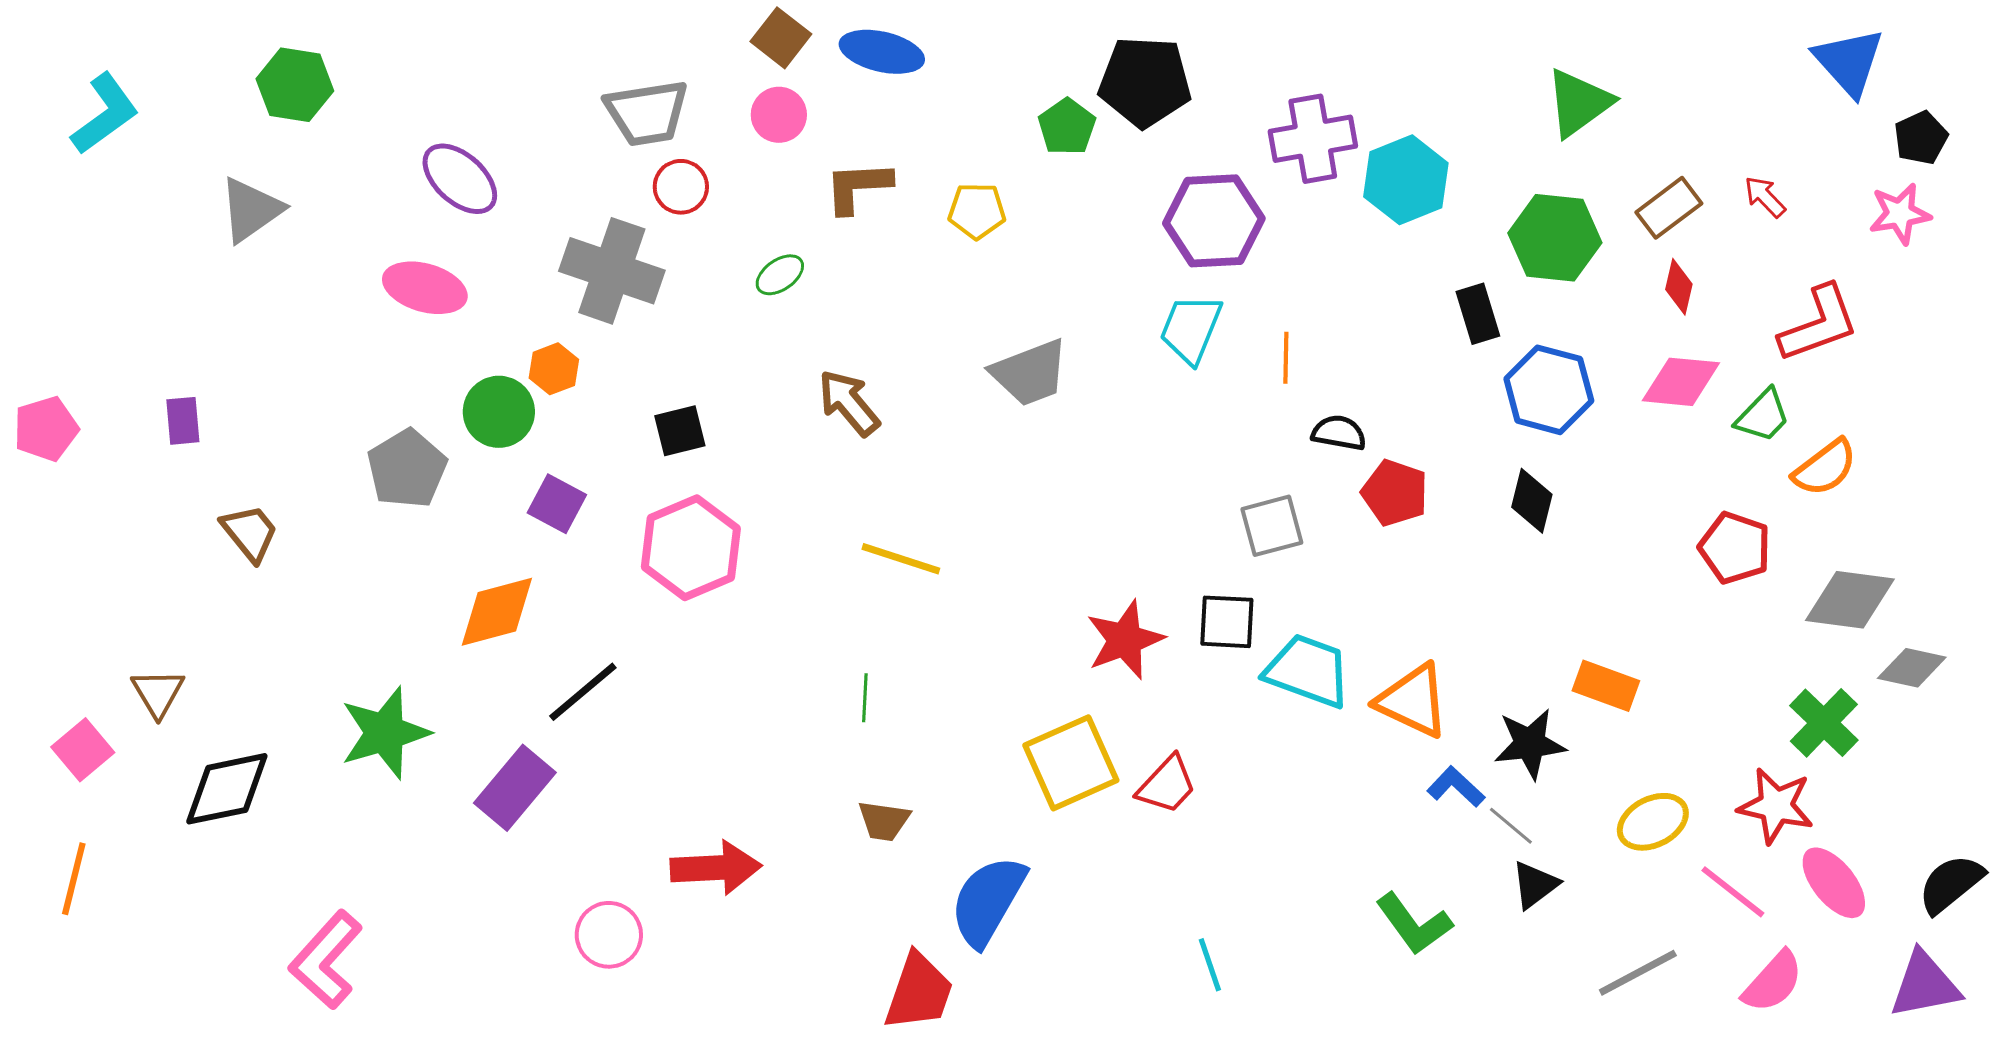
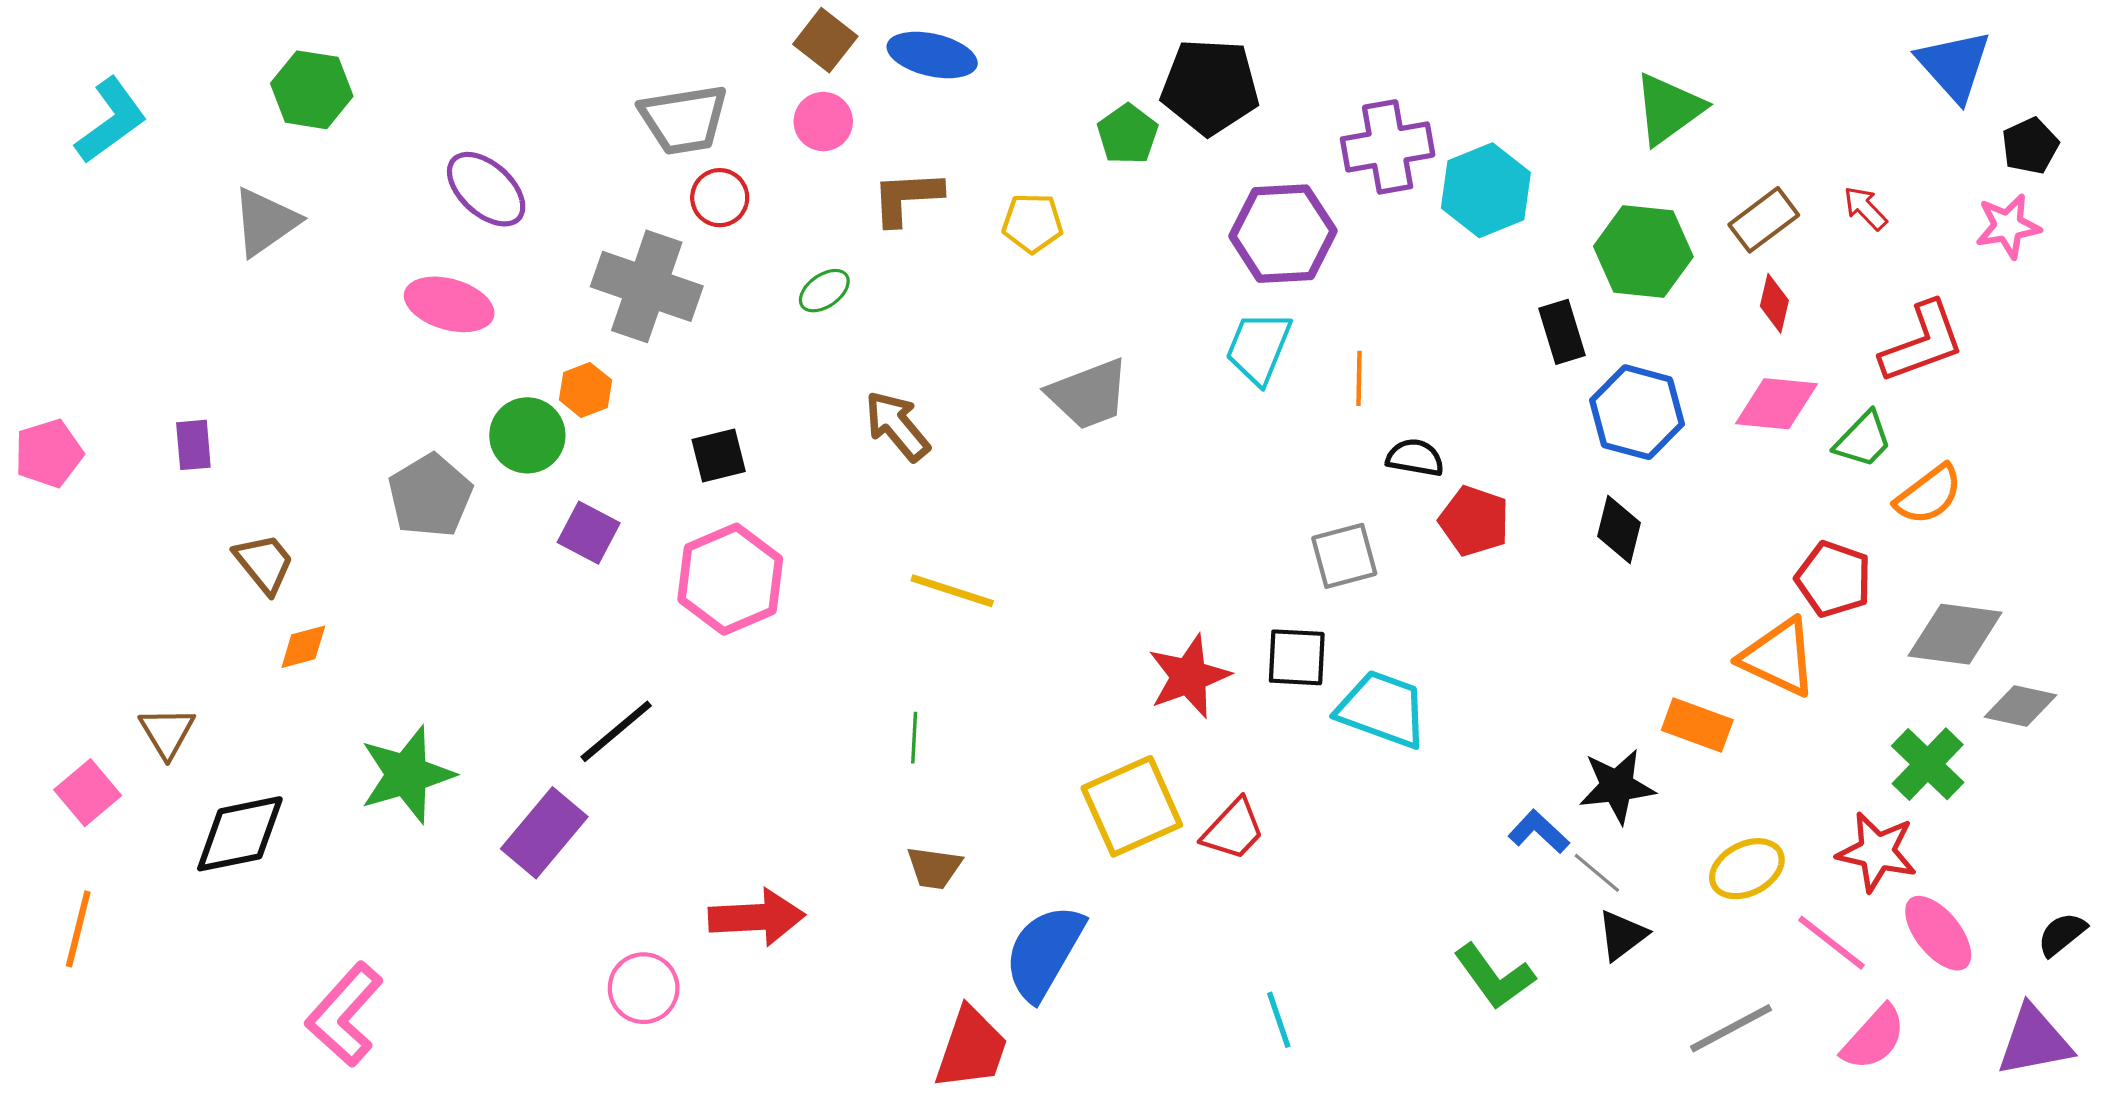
orange diamond: (497, 612) -> (303, 647), moved, size x0.6
orange triangle: (1413, 701) -> (1779, 657), moved
black semicircle: (1951, 884) -> (2062, 934), size x0.7

